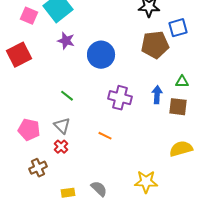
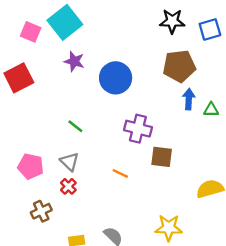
blue square: (178, 28) -> (210, 30), moved
blue arrow: (157, 95) -> (189, 99), moved
brown square: (178, 107) -> (162, 157), moved

